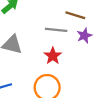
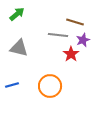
red star: (53, 56) -> (71, 54), moved

